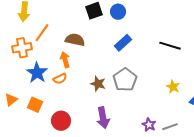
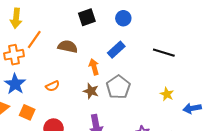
blue circle: (118, 12) -> (123, 18), moved
orange arrow: (65, 60) -> (94, 67), moved
blue star: (37, 73) -> (15, 84), moved

